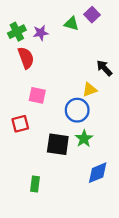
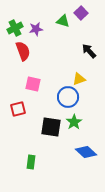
black arrow: (104, 68) -> (89, 51), moved
blue diamond: (98, 173) -> (86, 152), turned 65

